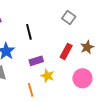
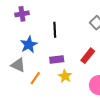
orange line: (31, 90) -> (35, 78), moved, turned 40

